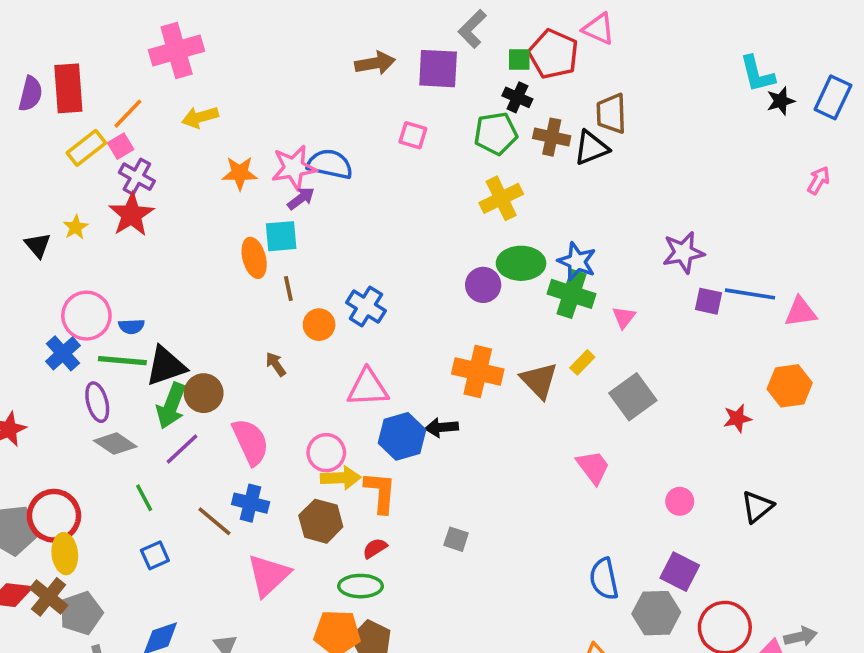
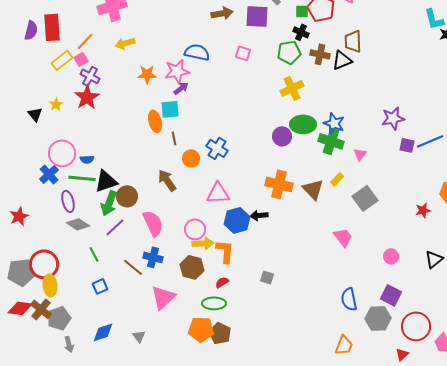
blue semicircle: (330, 164) -> (197, 52), moved
blue line: (750, 294) -> (430, 141), turned -32
brown arrow: (276, 364) -> (167, 180), size x1.6

